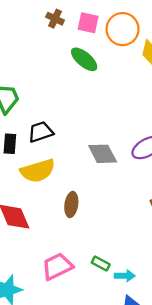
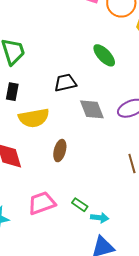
green ellipse: (84, 59) -> (104, 55), moved
black trapezoid: (41, 132) -> (65, 83), moved

